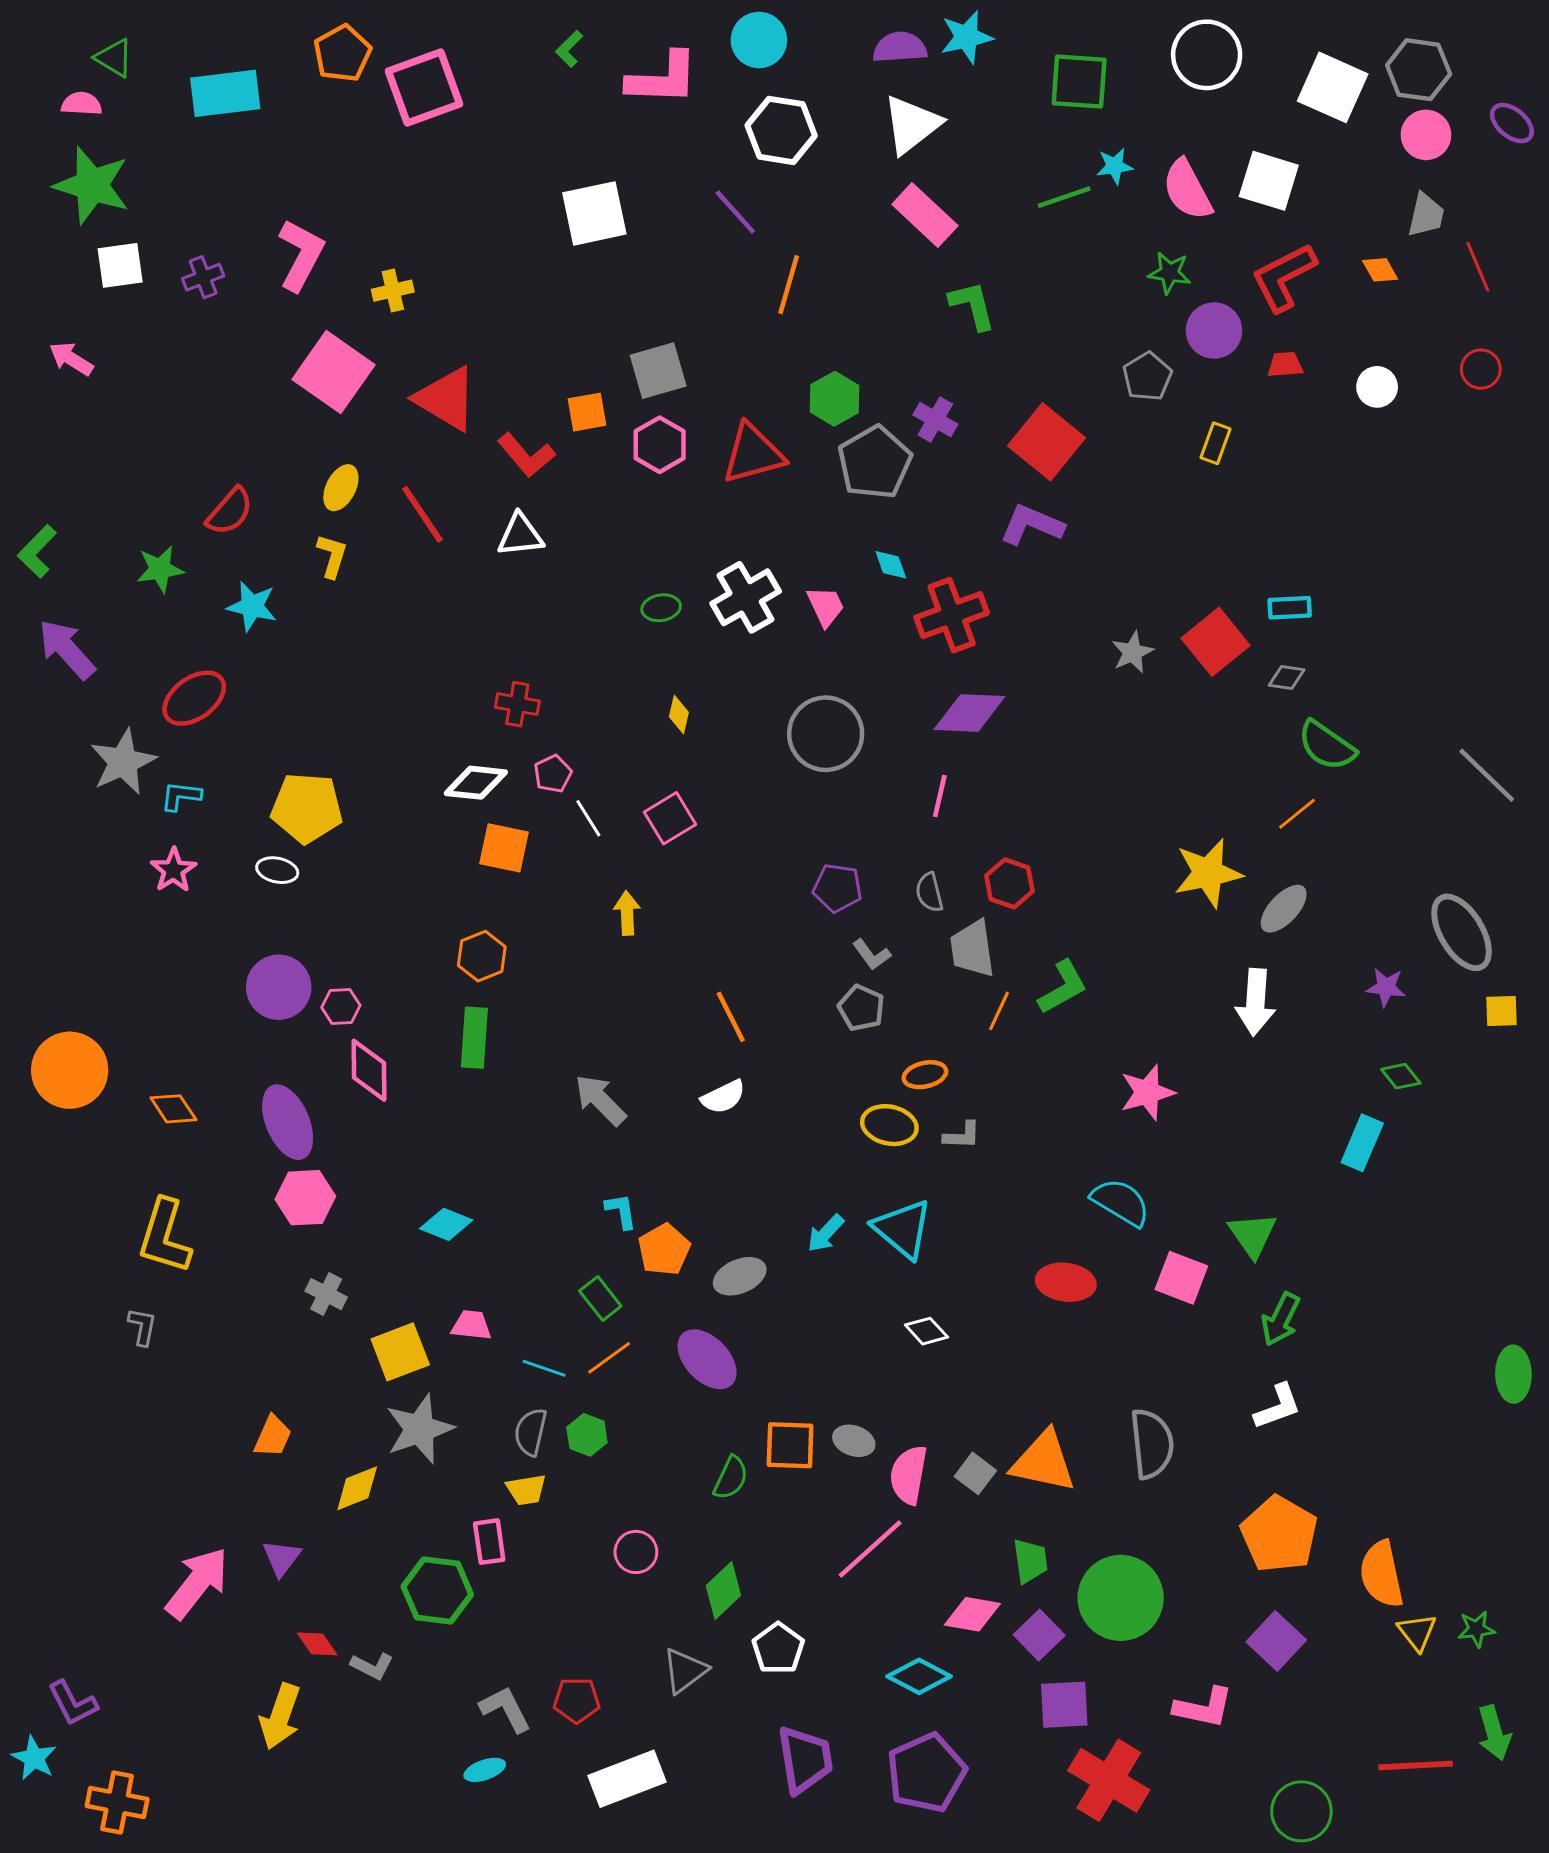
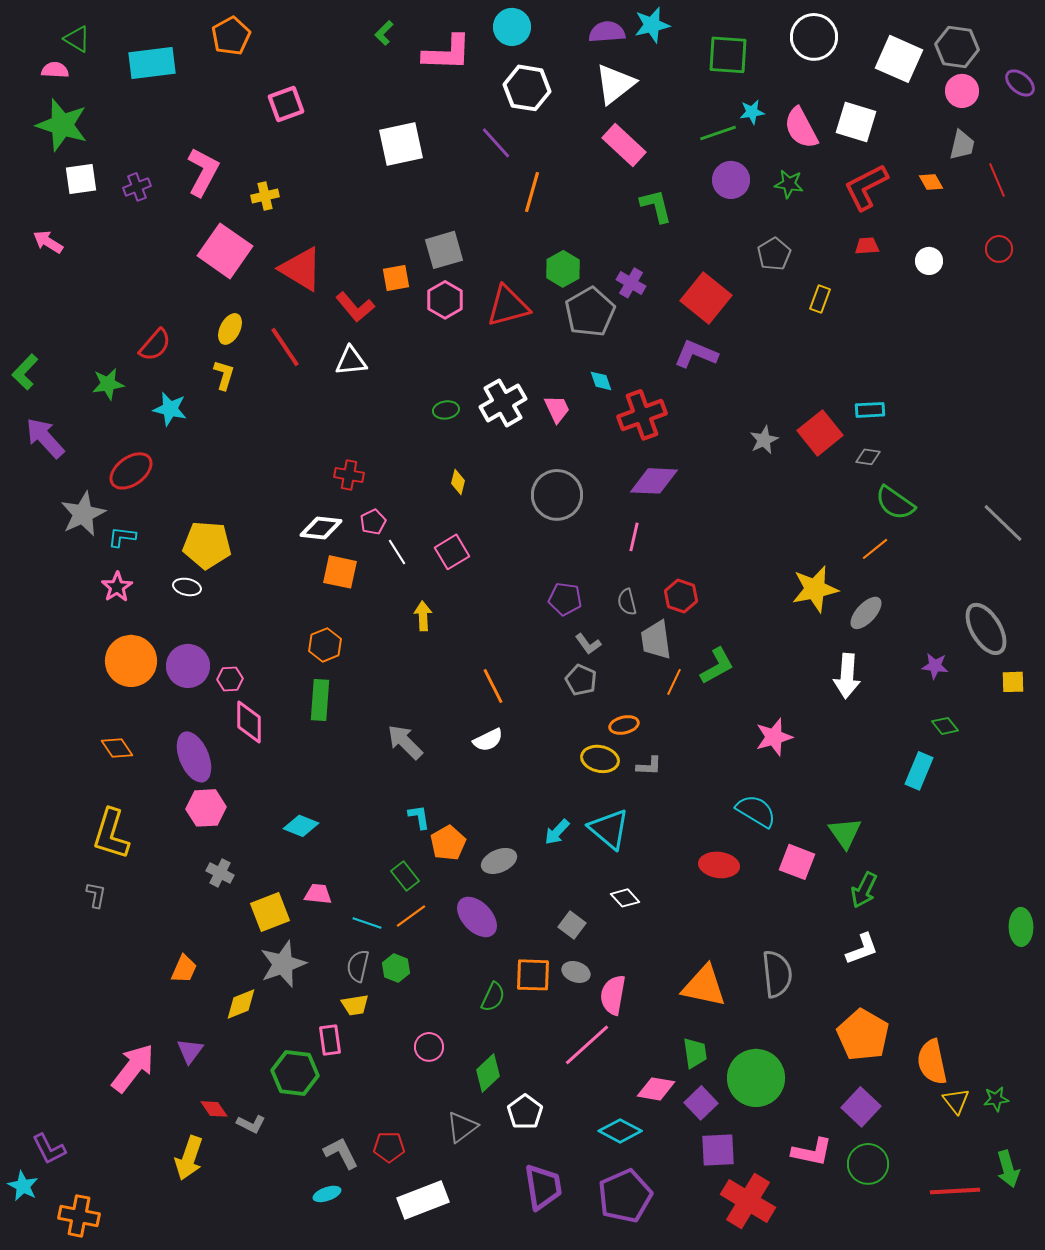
pink square: (424, 87) -> (286, 104), moved, size x0.7
purple circle: (1214, 331) -> (731, 180), moved
orange circle: (70, 1070) -> (131, 661), moved
gray square: (975, 1473) -> (572, 925), moved
green circle: (1301, 1811) -> (868, 1164), moved

